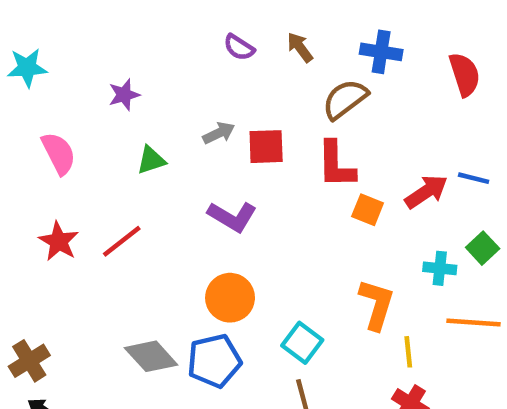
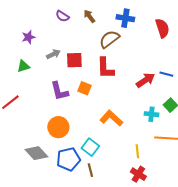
purple star: (124, 95) -> (28, 37), moved
orange square: (368, 210) -> (84, 88), moved
purple L-shape: (232, 216) -> (59, 91), turned 45
orange L-shape: (377, 304) -> (111, 118), moved, turned -65
gray diamond: (151, 356) -> (36, 153), moved
blue pentagon: (214, 361) -> (68, 159), moved

